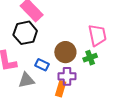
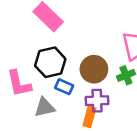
black hexagon: (25, 33) -> (50, 62), moved

